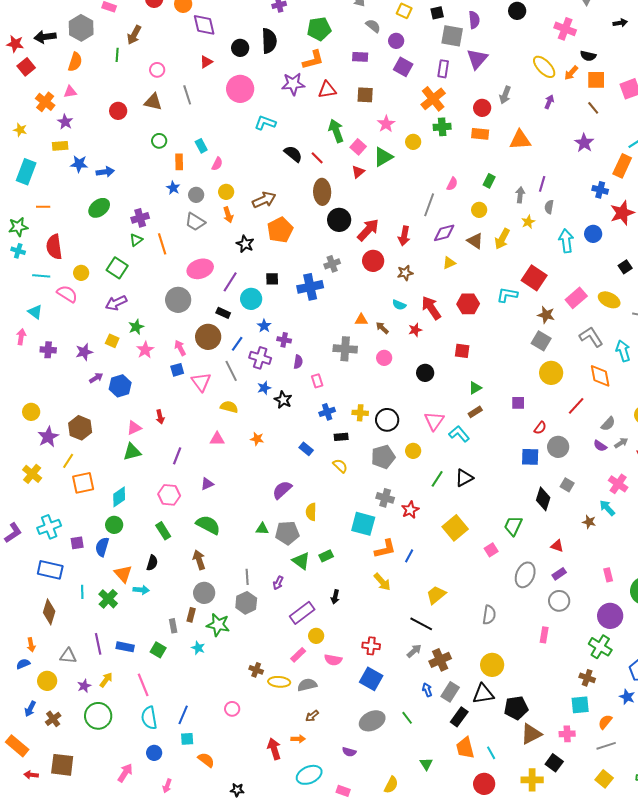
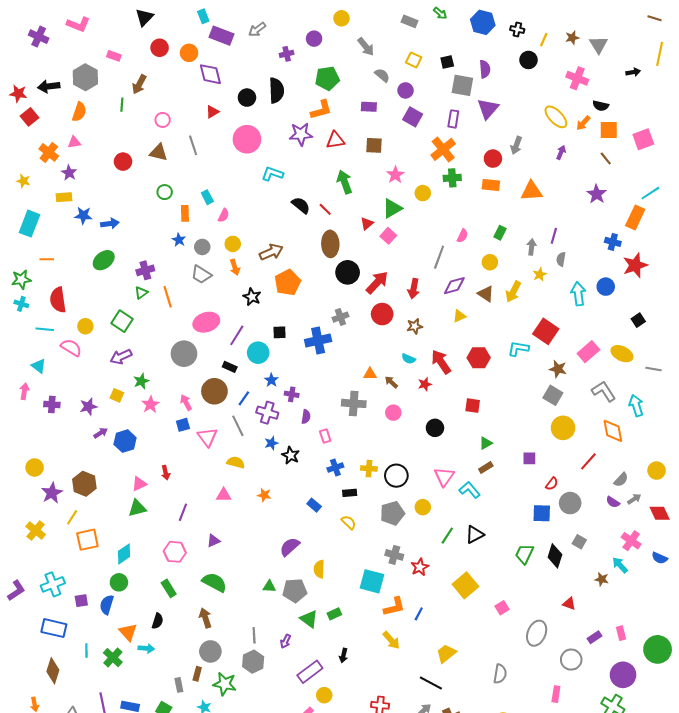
pink square: (358, 147) -> (388, 236), moved
green trapezoid: (513, 526) -> (524, 554), moved
purple rectangle: (559, 574) -> (595, 637), moved

